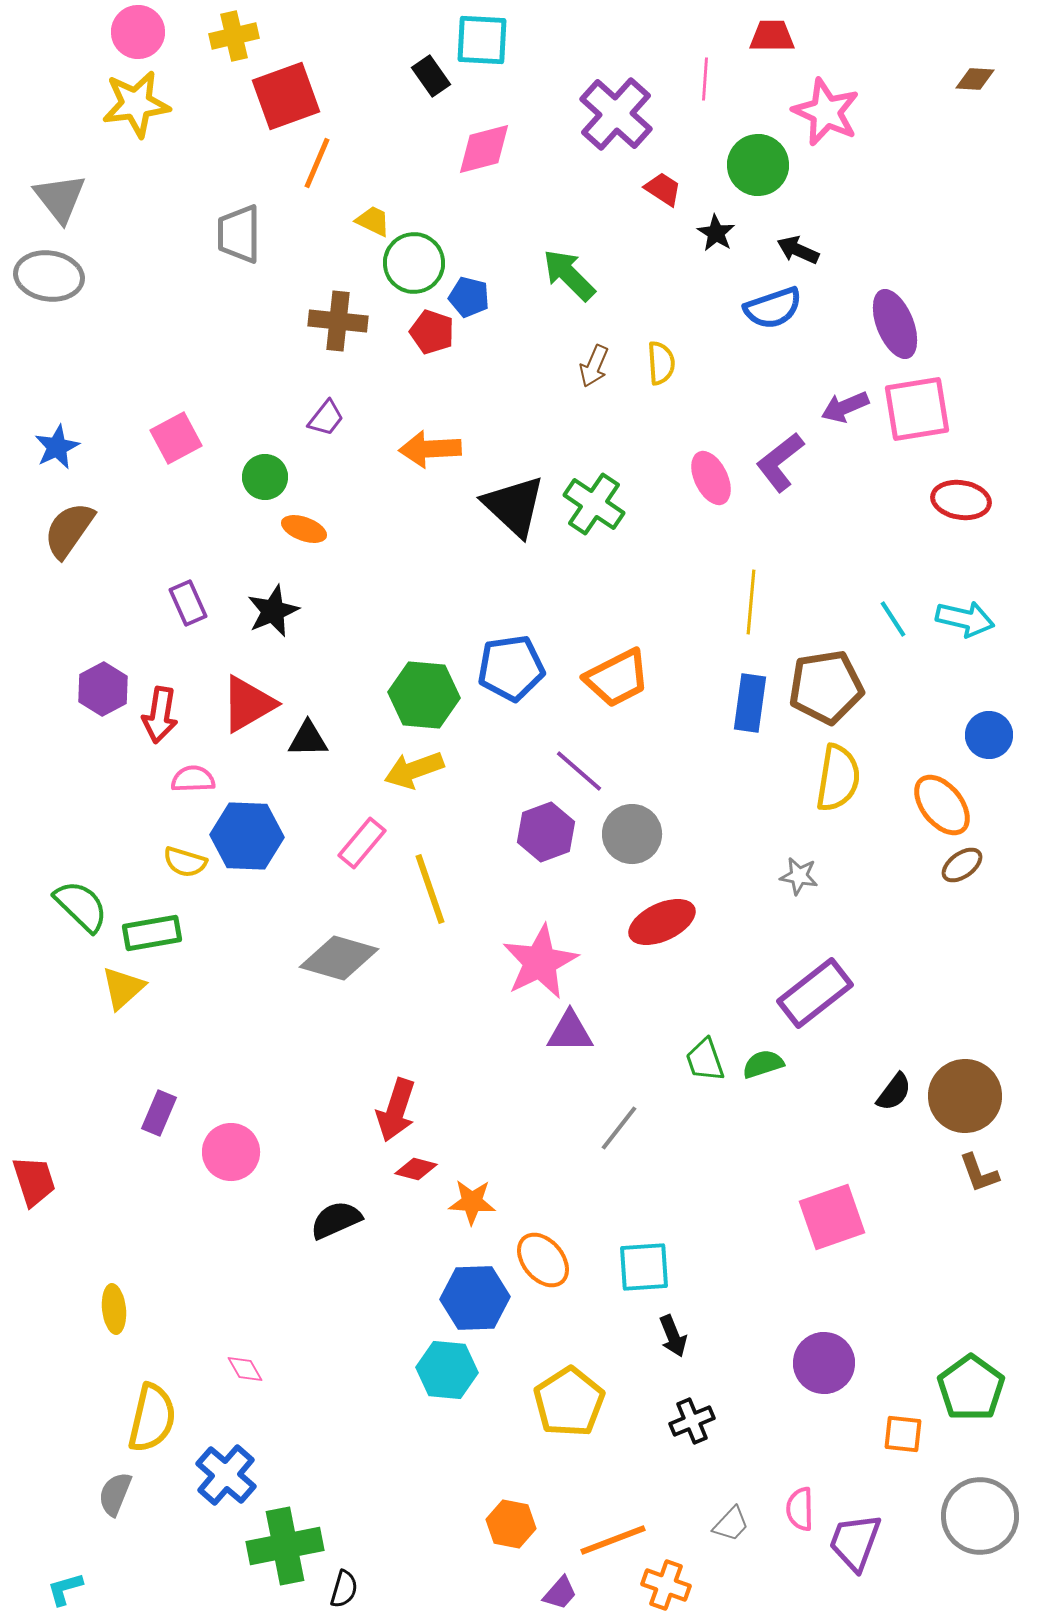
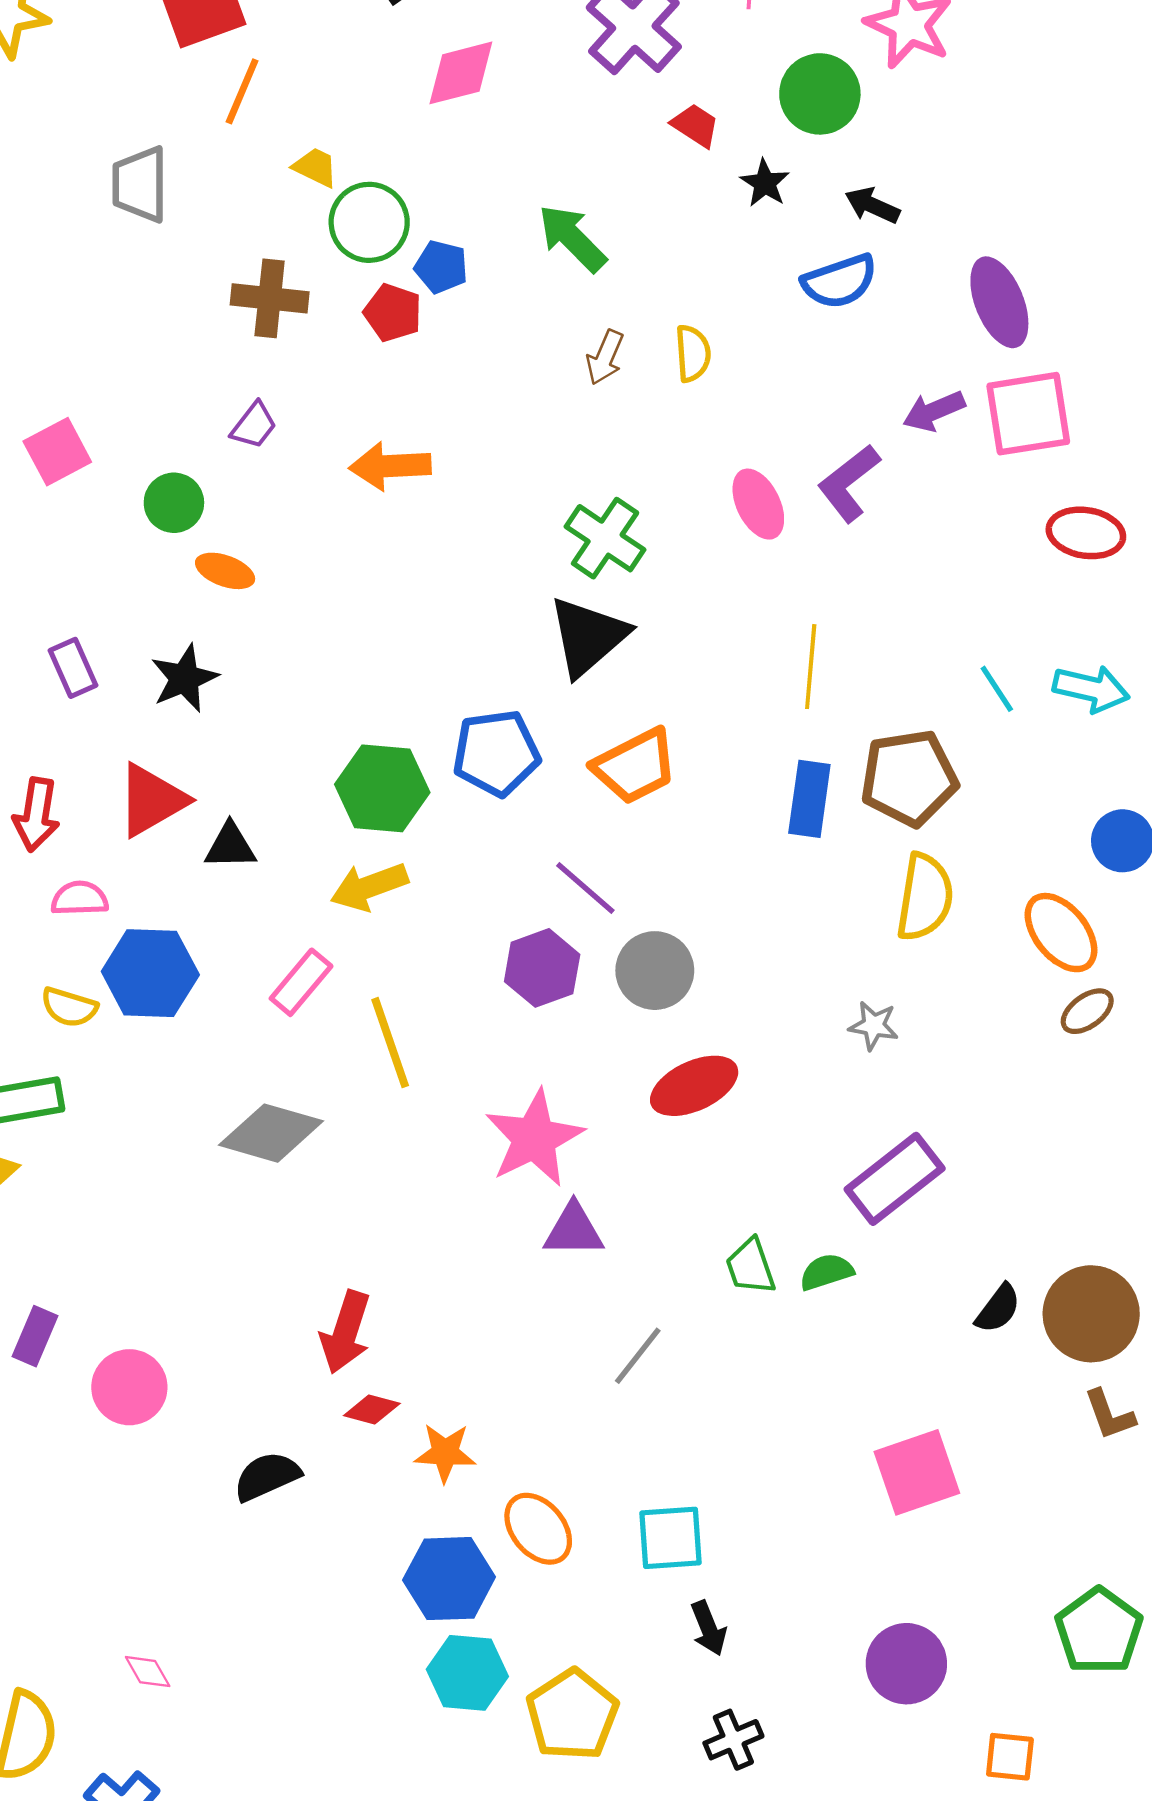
black triangle: (514, 506) -> (588, 636), moved, turned 36
cyan hexagon: (447, 1370) -> (467, 1673), moved
green pentagon: (971, 1388) -> (1099, 1631), moved

